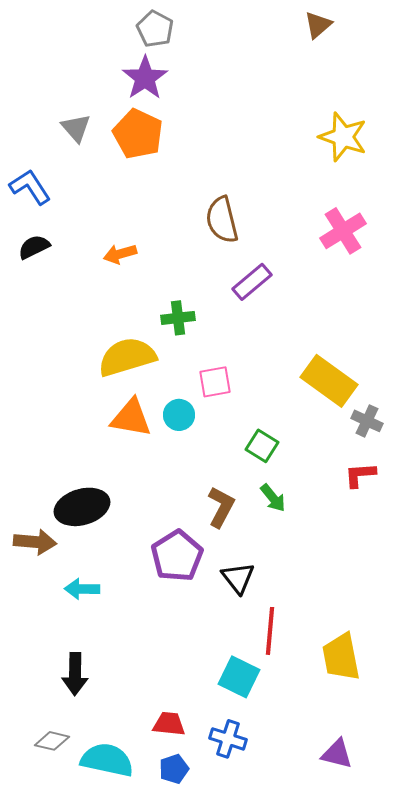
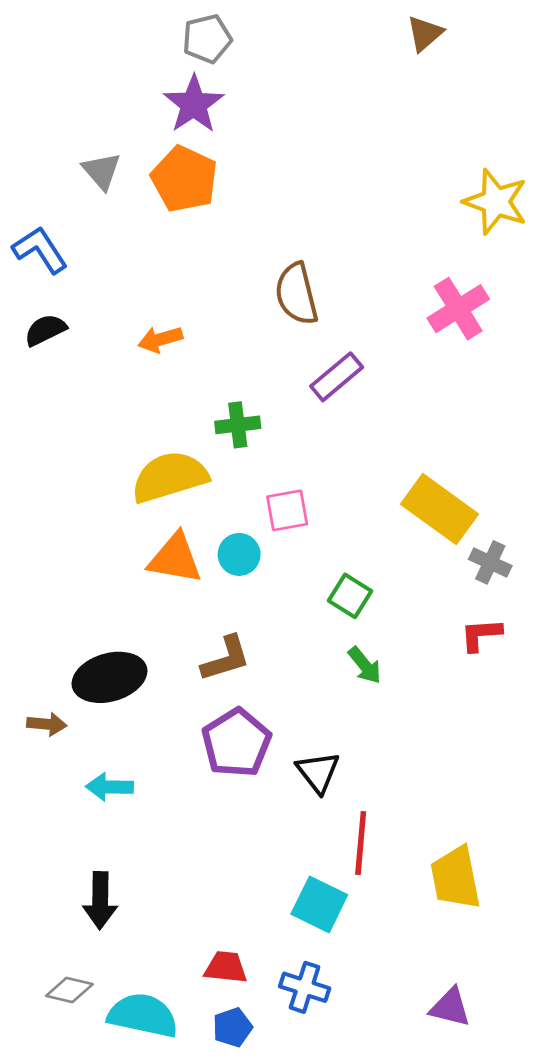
gray pentagon: (155, 29) -> (207, 39), turned 30
yellow star: (343, 137) -> (496, 202), moved
brown L-shape: (221, 507) -> (226, 659), moved, turned 45
brown arrow: (35, 542) -> (47, 724), size x0.7

